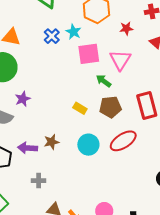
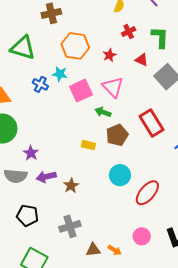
red ellipse: (123, 141) -> (147, 193), moved
cyan circle: (88, 145) -> (120, 175), moved
purple arrow: (28, 148) -> (46, 177), moved
gray cross: (39, 181) -> (70, 226), size x1.5

